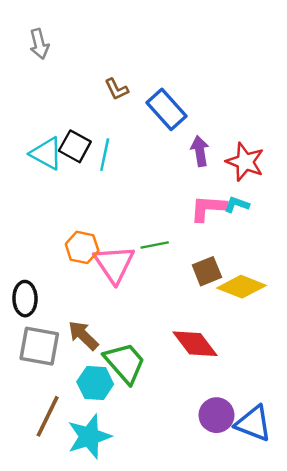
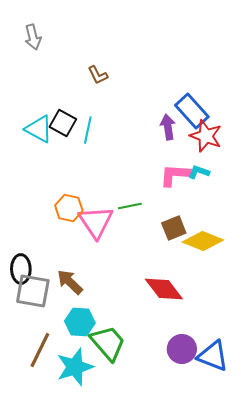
blue rectangle: (167, 109) -> (192, 111), moved
black ellipse: (25, 299) -> (21, 269), moved
green trapezoid: (125, 363) -> (108, 343), moved

